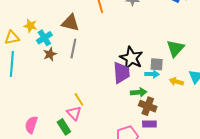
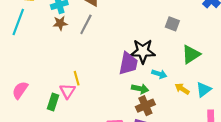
black star: (131, 58) -> (143, 51), turned 30
gray square: (157, 64) -> (172, 24), moved
brown cross: (148, 106) -> (145, 106), turned 30
green rectangle: (64, 127) -> (53, 102), turned 35

